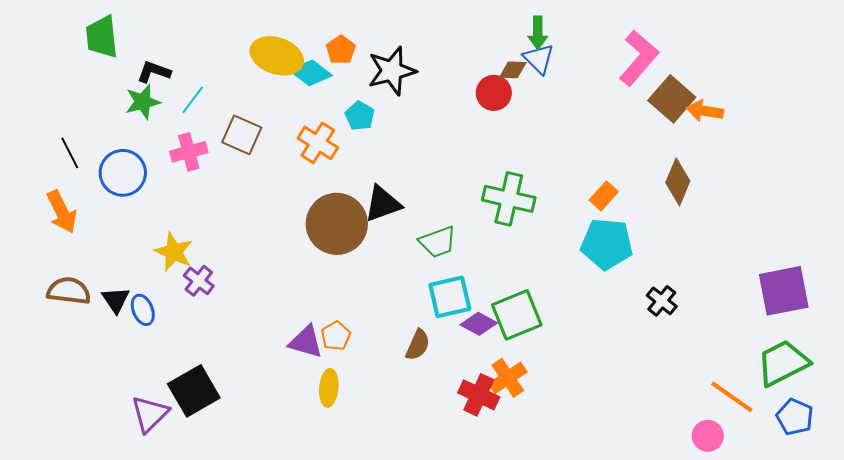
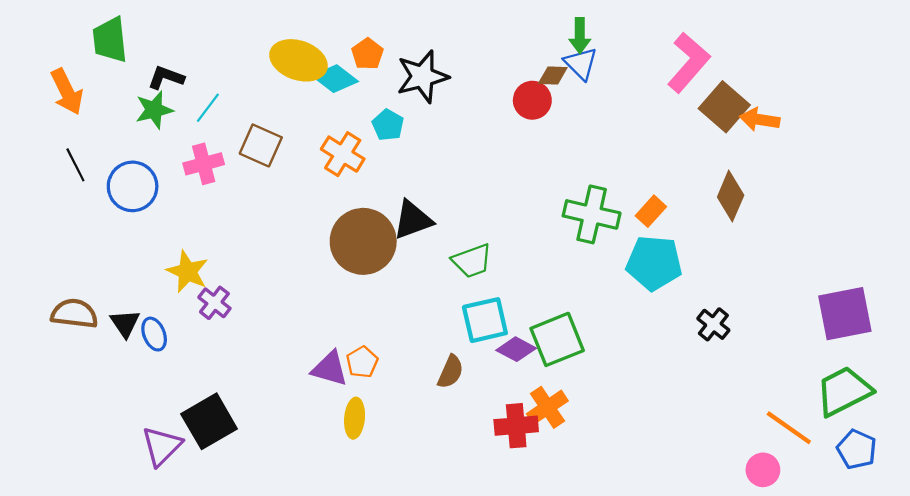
green cross: (509, 199) -> (592, 214), moved
orange arrow: (62, 212) -> (67, 92), moved
red cross: (479, 395) -> (516, 426), turned -30

